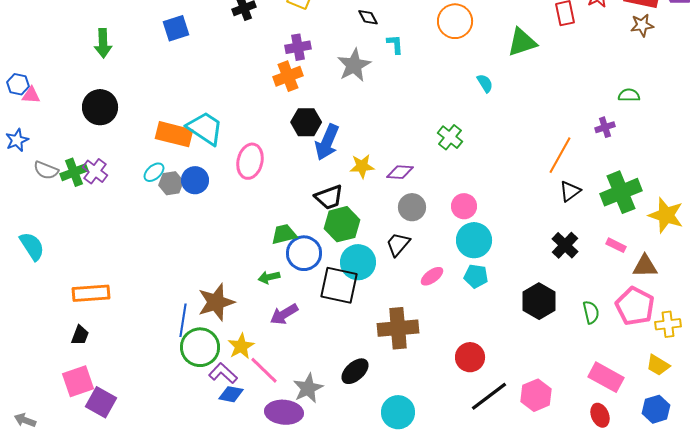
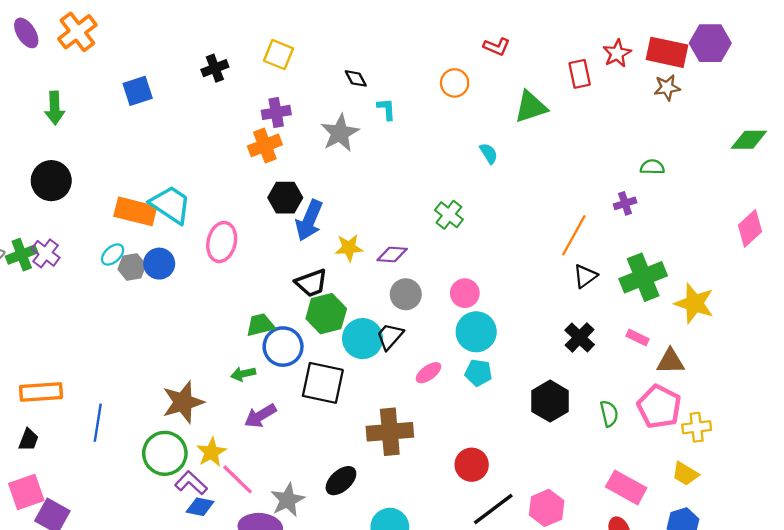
orange circle: (455, 21) -> (455, 83), size x0.7
cyan circle: (358, 262) -> (363, 339), moved
blue line: (183, 320) -> (98, 423), moved

